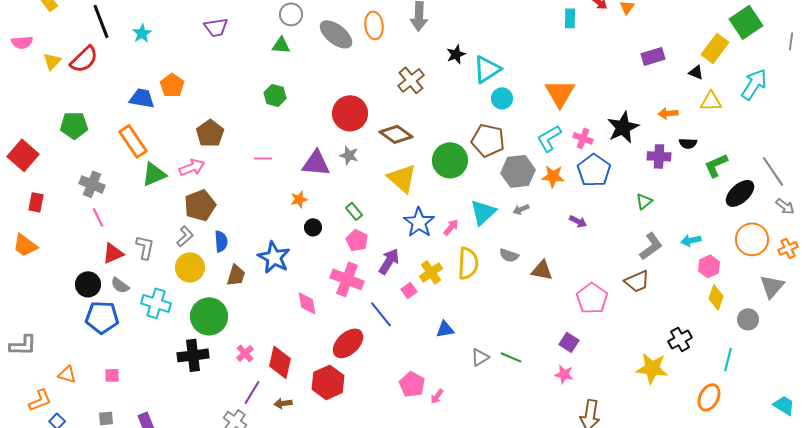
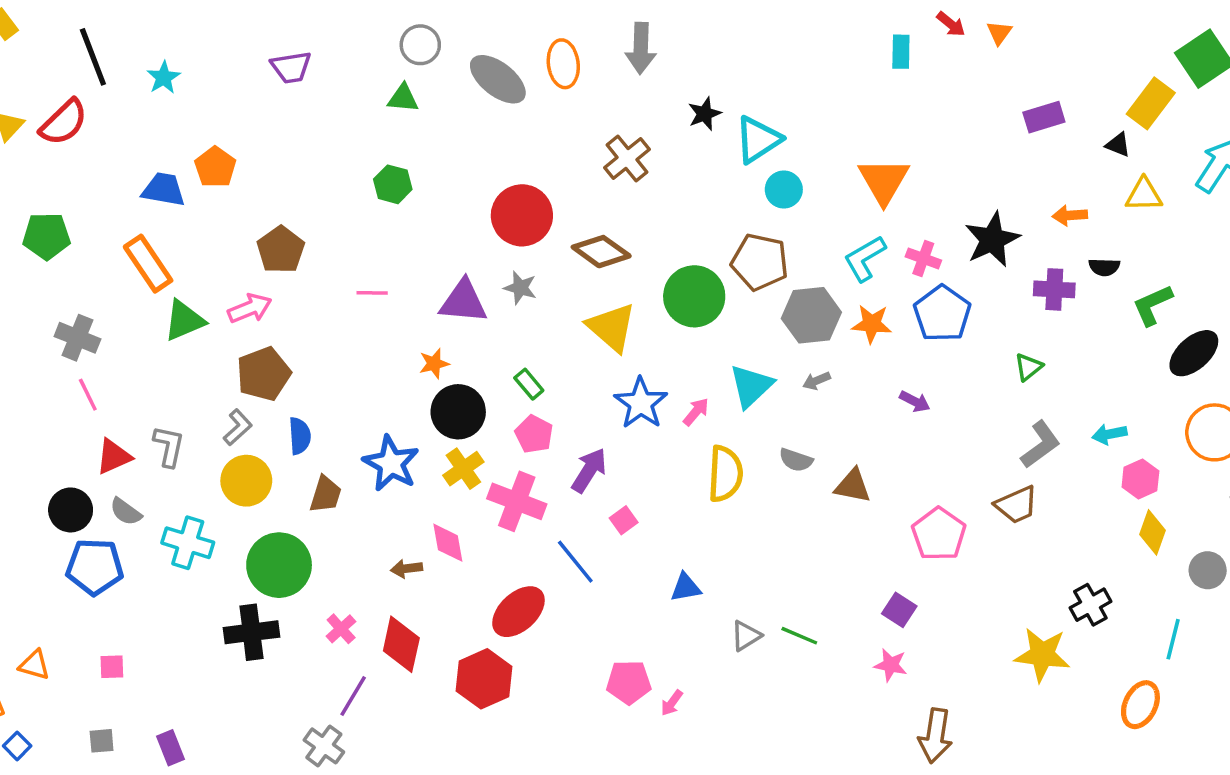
black circle: (313, 227) -> (458, 412), size x1.8
yellow cross: (431, 272) -> (463, 469), moved
pink pentagon: (412, 384) -> (629, 682), turned -30
brown arrow: (283, 403) -> (407, 569), moved

